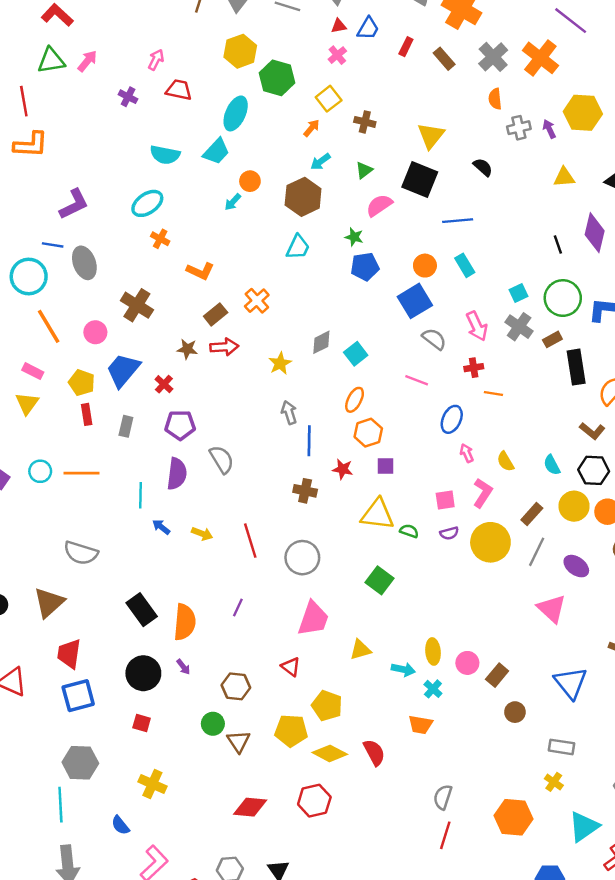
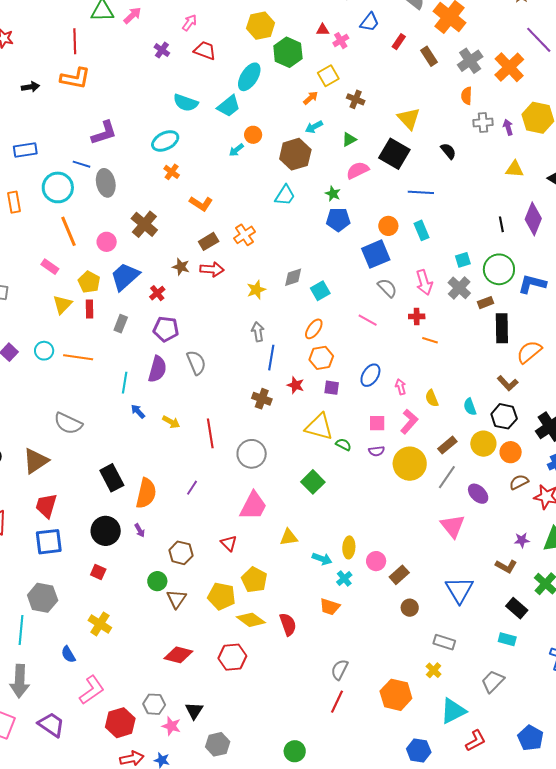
red triangle: (339, 26) -> (323, 30), moved
yellow triangle: (431, 136) -> (409, 119), turned -30
yellow triangle: (27, 403) -> (62, 304), moved
blue ellipse: (452, 419) -> (370, 375), moved

